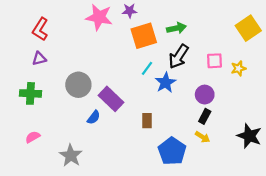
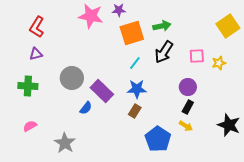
blue star: (166, 83) -> (137, 89), moved, turned 30
brown rectangle: (147, 121) -> (135, 111), turned 32

